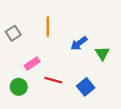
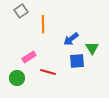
gray square: (13, 33) -> (21, 11), moved
blue square: (86, 87) -> (77, 61), moved, turned 35

